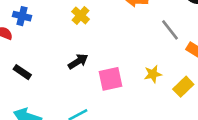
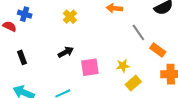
black rectangle: (22, 72) -> (22, 57), turned 32
yellow rectangle: (183, 87) -> (133, 83), moved

